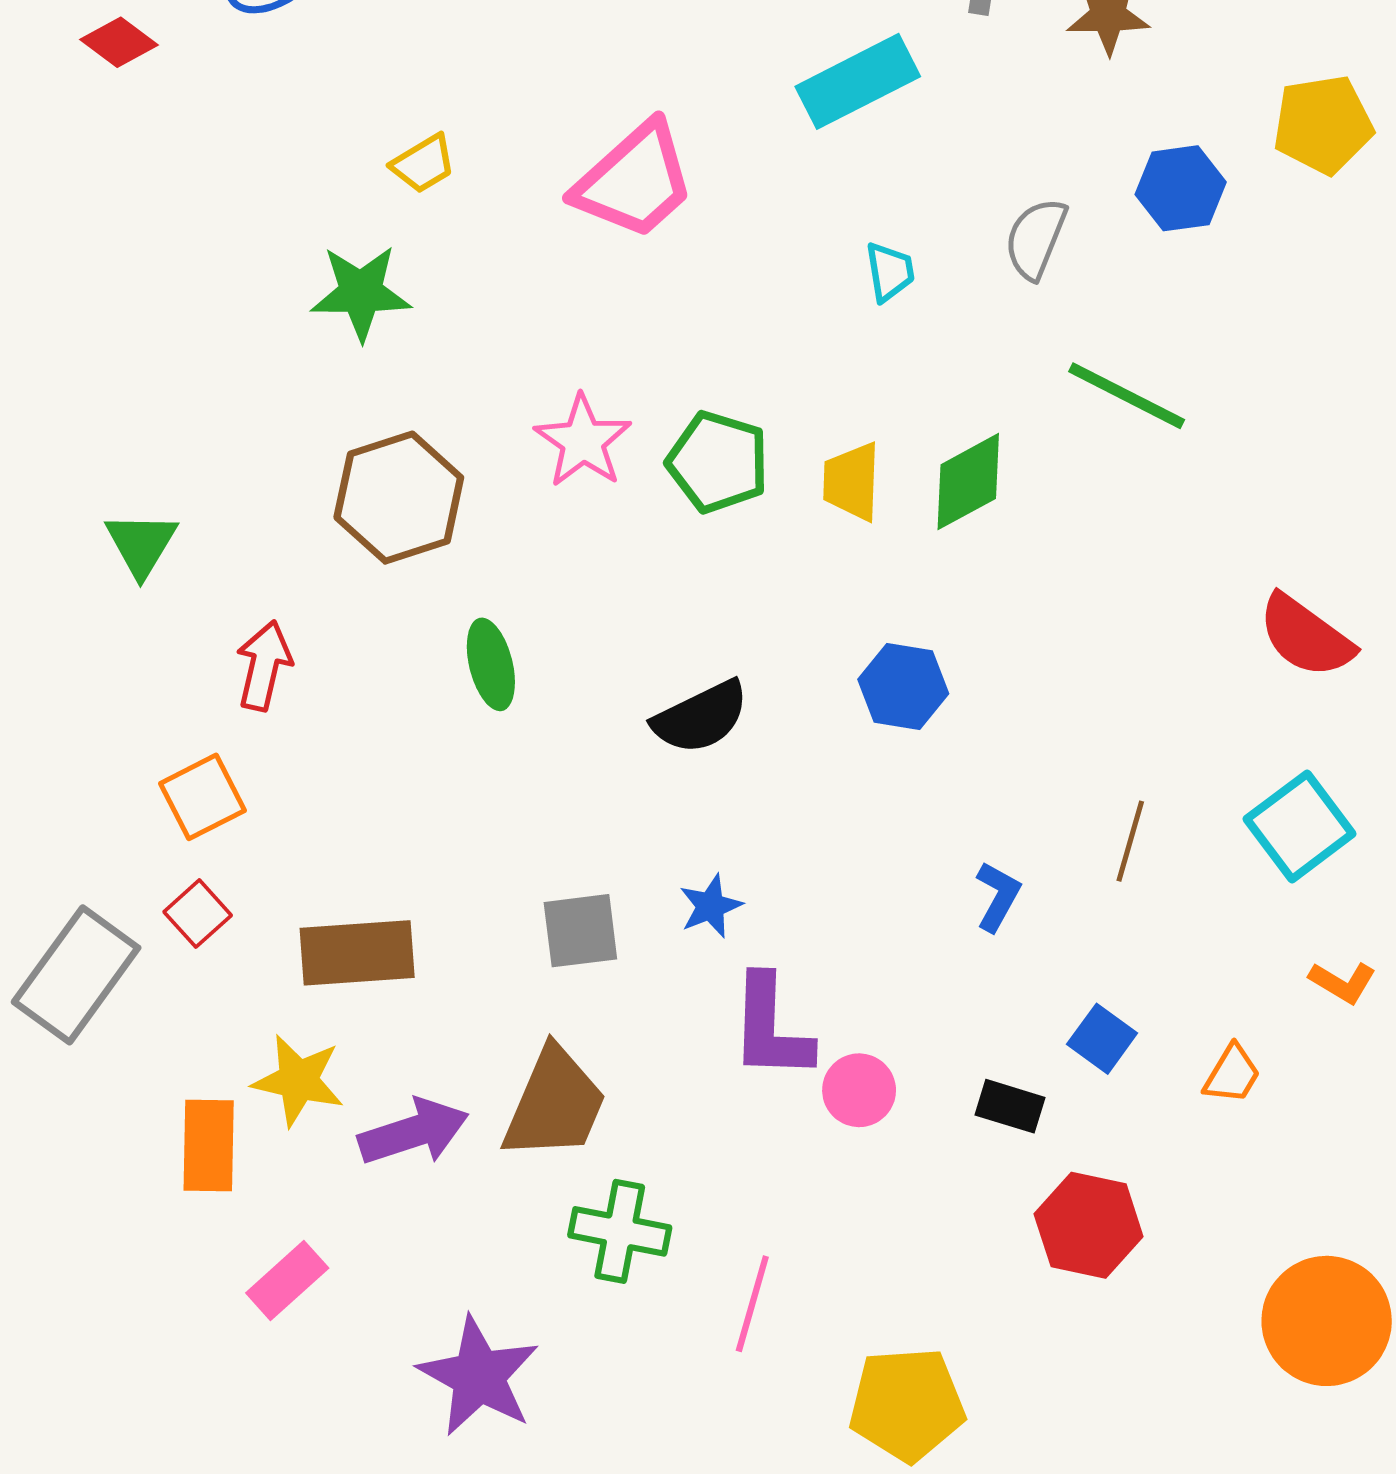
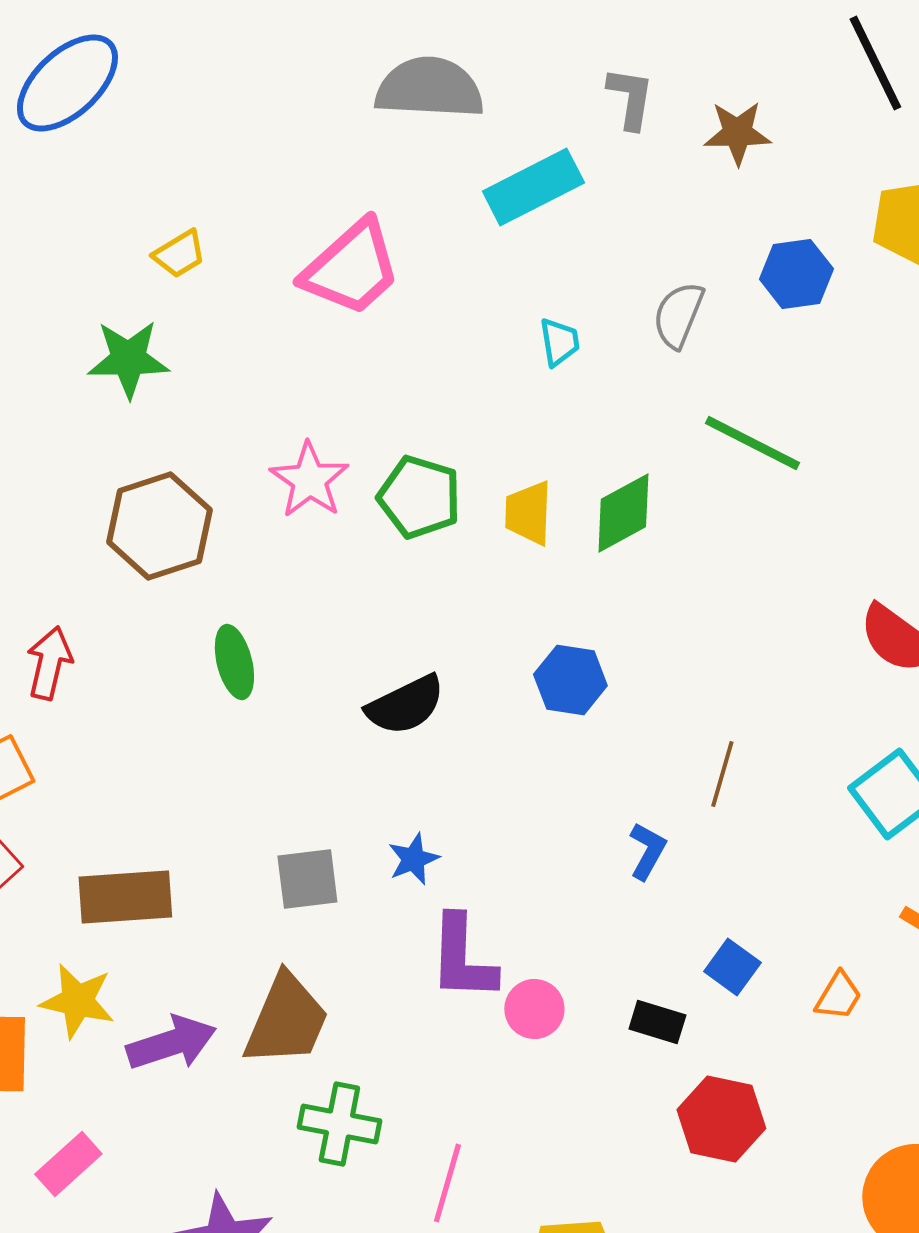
brown line: (1130, 841) -> (722, 774), moved

